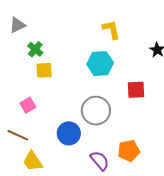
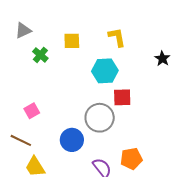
yellow square: (44, 70) -> (72, 41), moved
red square: (136, 90) -> (122, 97), moved

